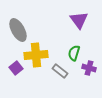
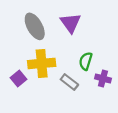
purple triangle: (79, 20) -> (71, 23), moved
gray ellipse: (18, 30) -> (35, 26), moved

